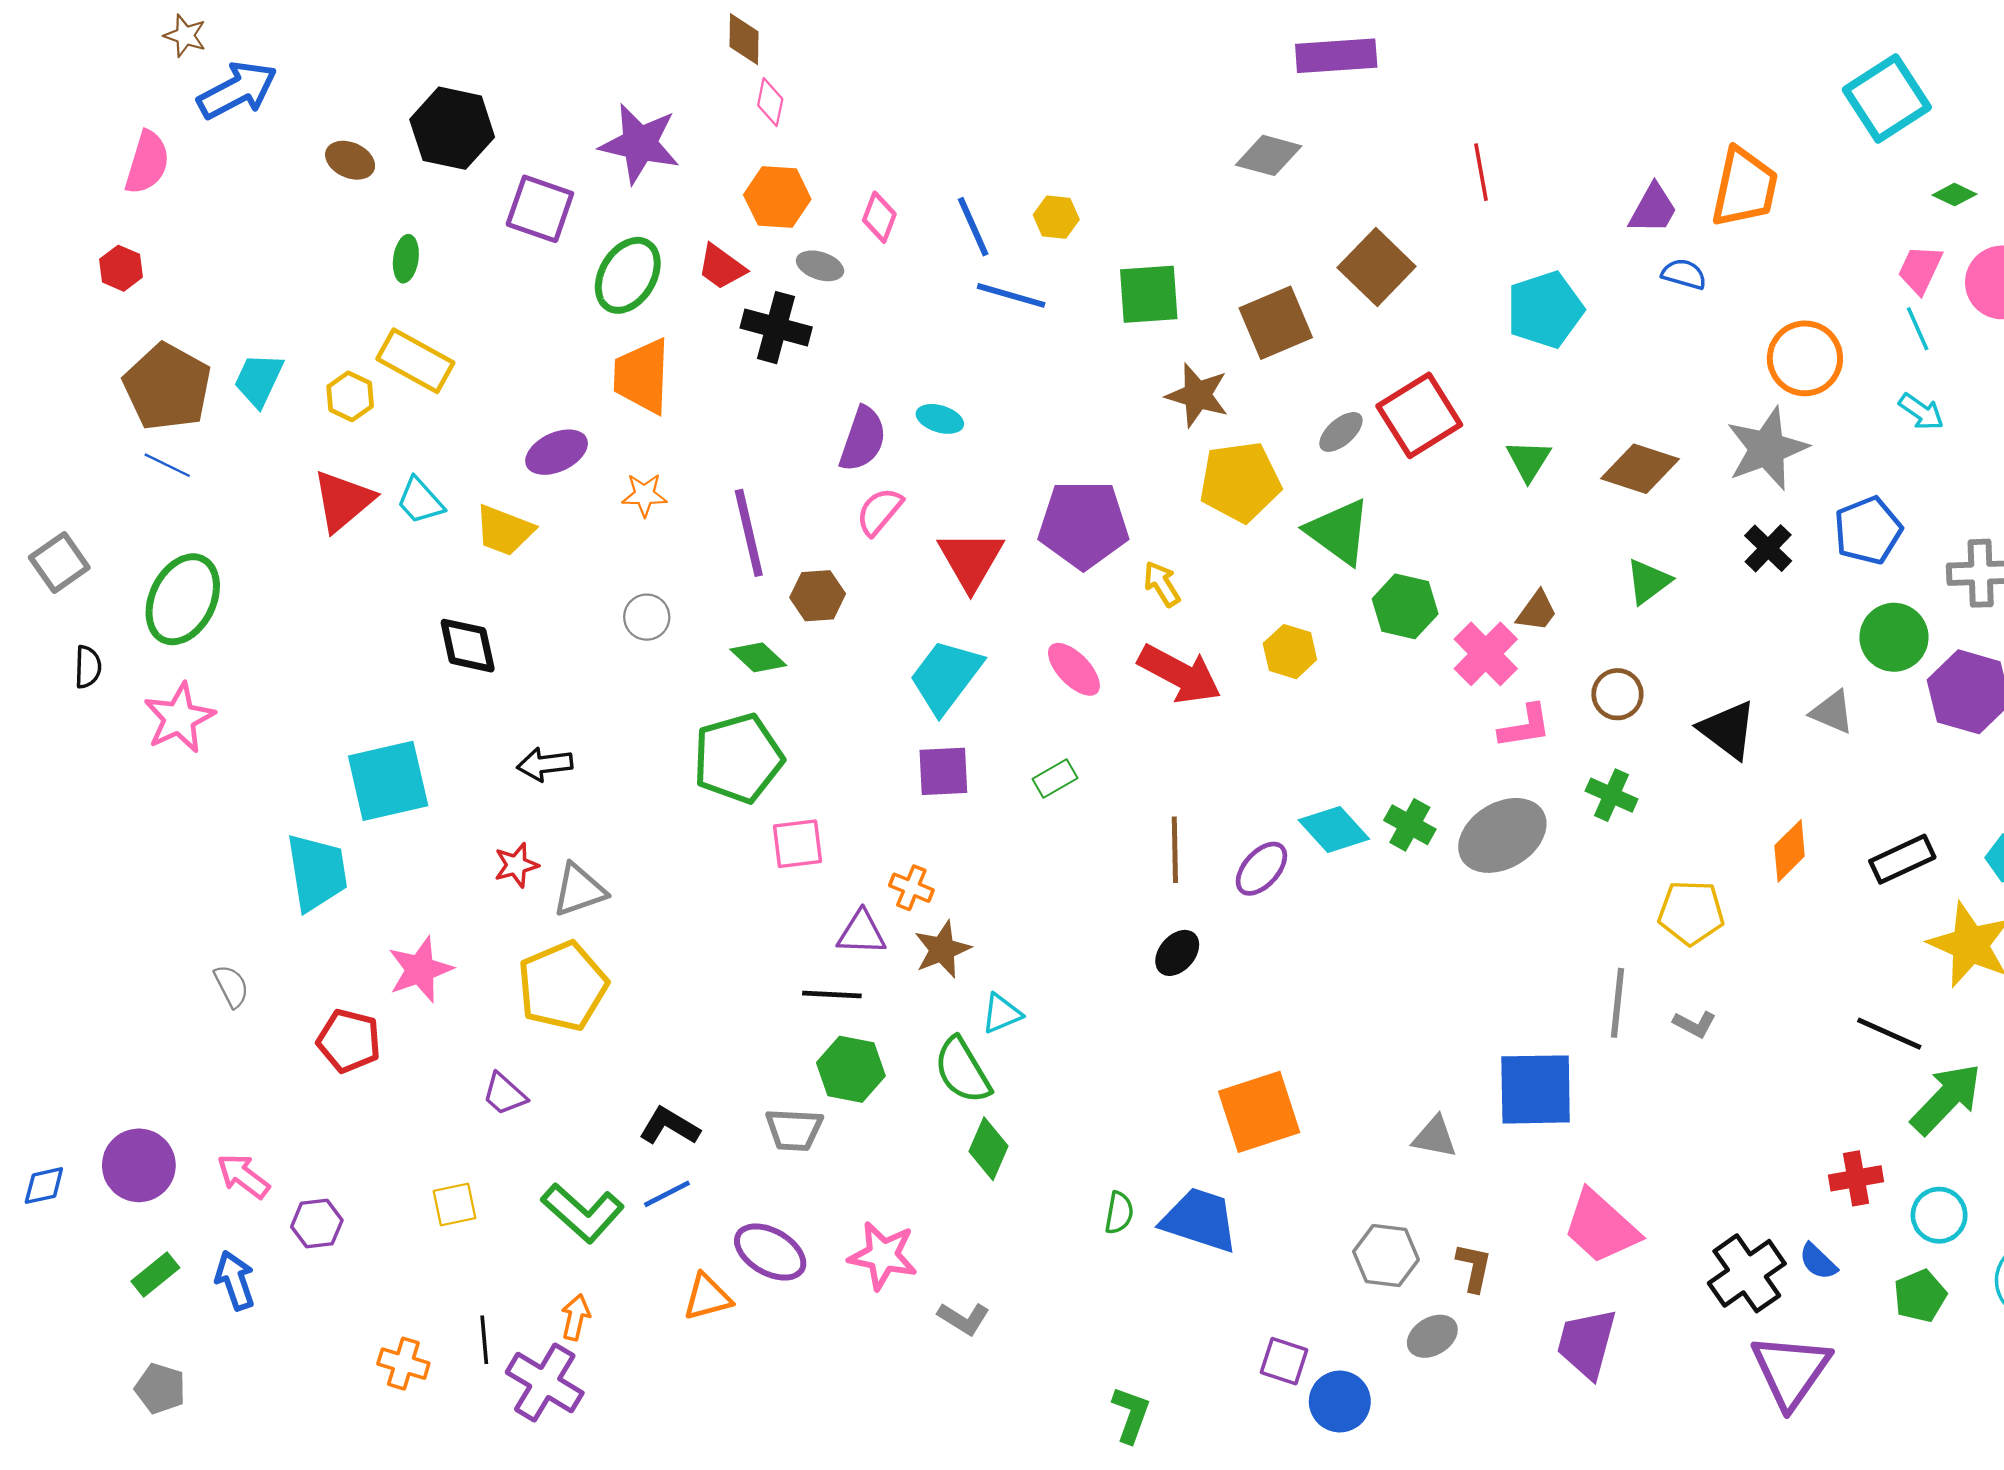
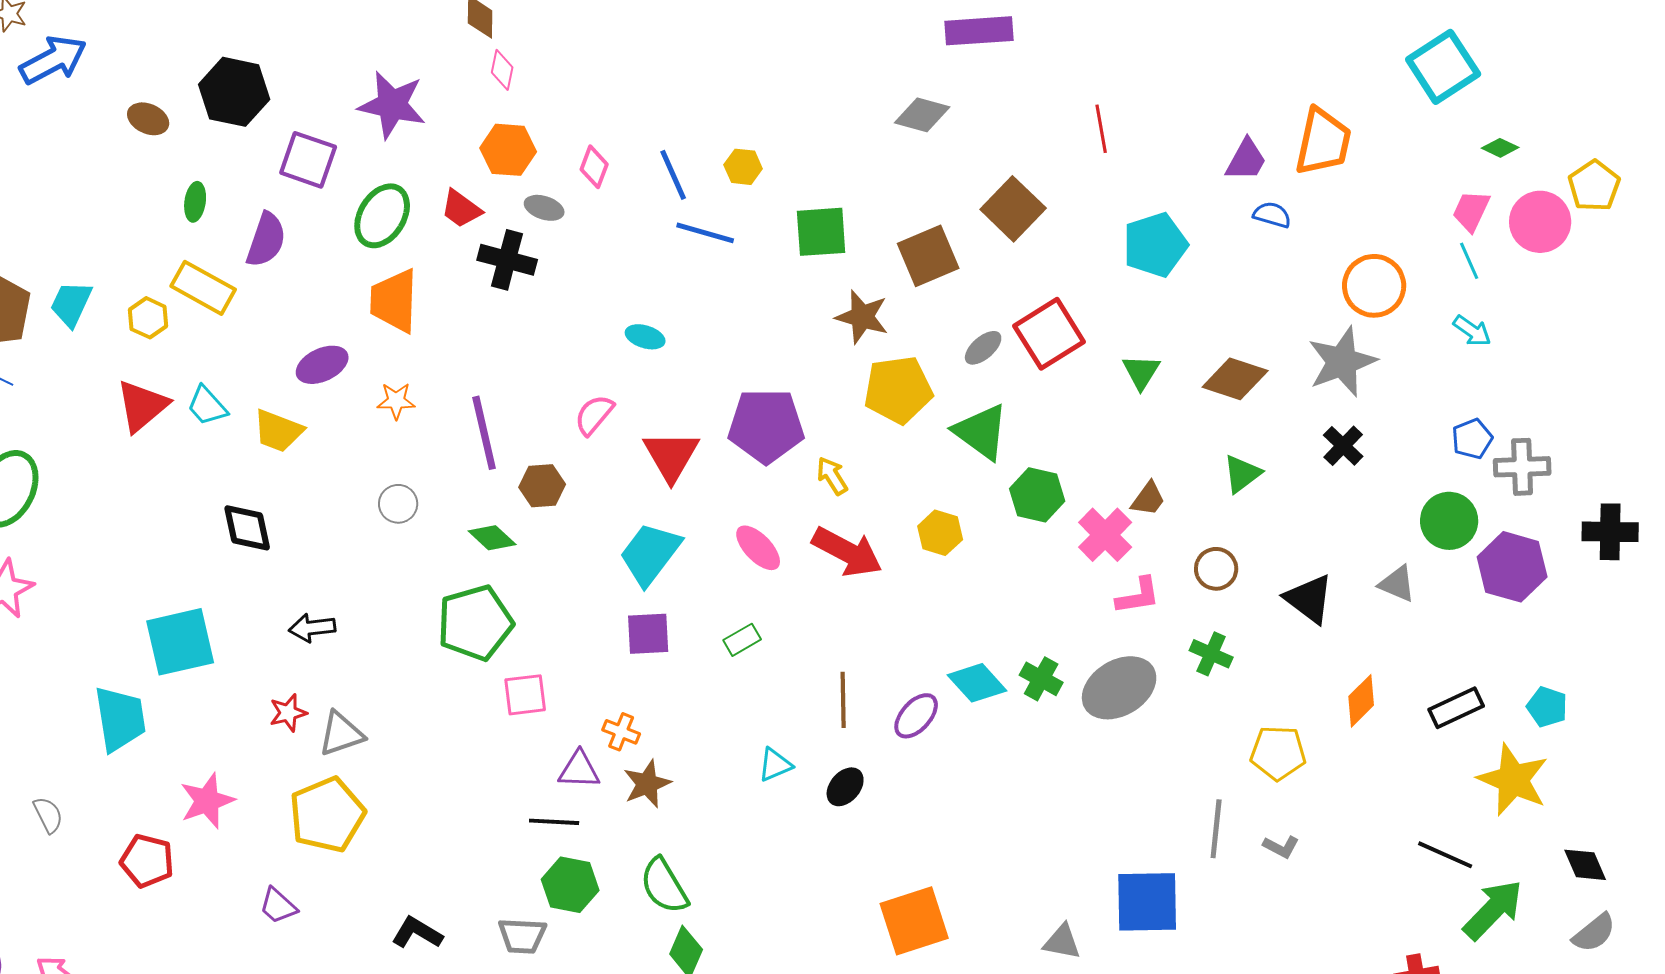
purple semicircle: (863, 439) -> (266, 240), moved
blue pentagon: (1868, 530) -> (1472, 439), moved, size x0.7
cyan triangle: (1002, 1013) -> (775, 765), moved

